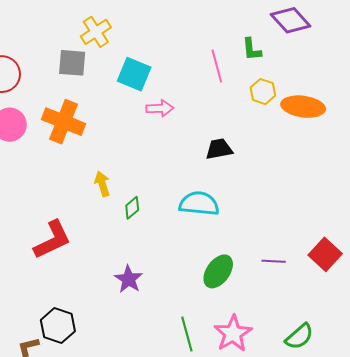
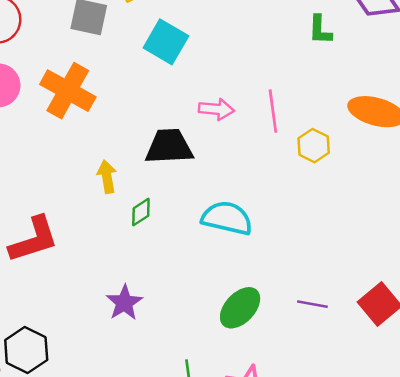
pink line: (217, 66) -> (273, 111), moved
yellow hexagon: (263, 92) -> (314, 146), moved
pink arrow: (160, 108) -> (216, 109), moved
black trapezoid: (219, 149) -> (169, 147), moved, size x1.4

